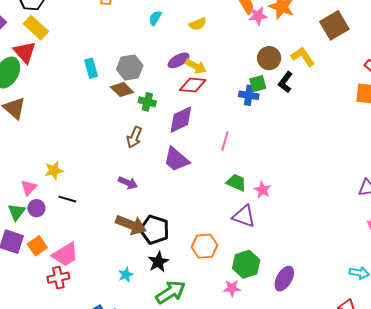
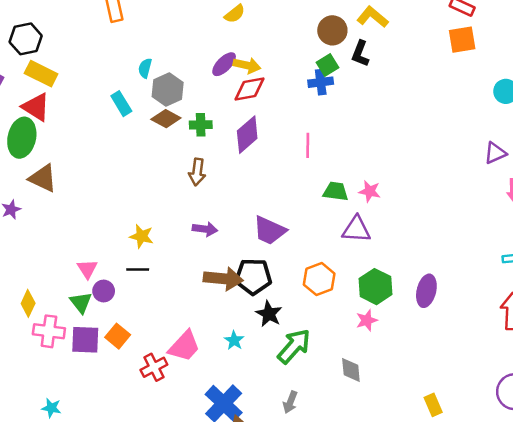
cyan semicircle: (155, 18) -> (145, 68), moved
purple trapezoid: (176, 159) -> (269, 230), moved
yellow star: (54, 170) -> (142, 236), moved, turned -30
pink trapezoid: (65, 254) -> (184, 346), moved

